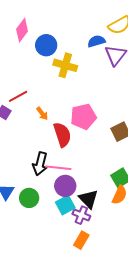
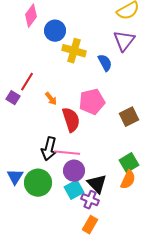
blue semicircle: (96, 41) -> (105, 63), moved, turned 78
red line: (18, 96) -> (27, 82), turned -30
green circle: (29, 198) -> (38, 183), size x1.4

